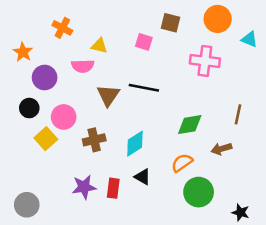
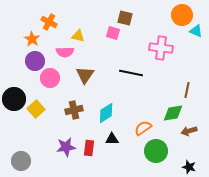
orange circle: (218, 19) -> (182, 15), moved
brown square: (171, 23) -> (125, 18), moved
orange star: (23, 52) -> (32, 39), moved
black line: (144, 88) -> (131, 73), moved
black circle: (29, 108) -> (14, 99), moved, size x1.5
pink circle: (64, 117) -> (50, 78), moved
green diamond: (190, 125) -> (173, 113), moved
brown arrow: (221, 149) -> (189, 131), moved
black triangle: (143, 177) -> (112, 139), turned -32

